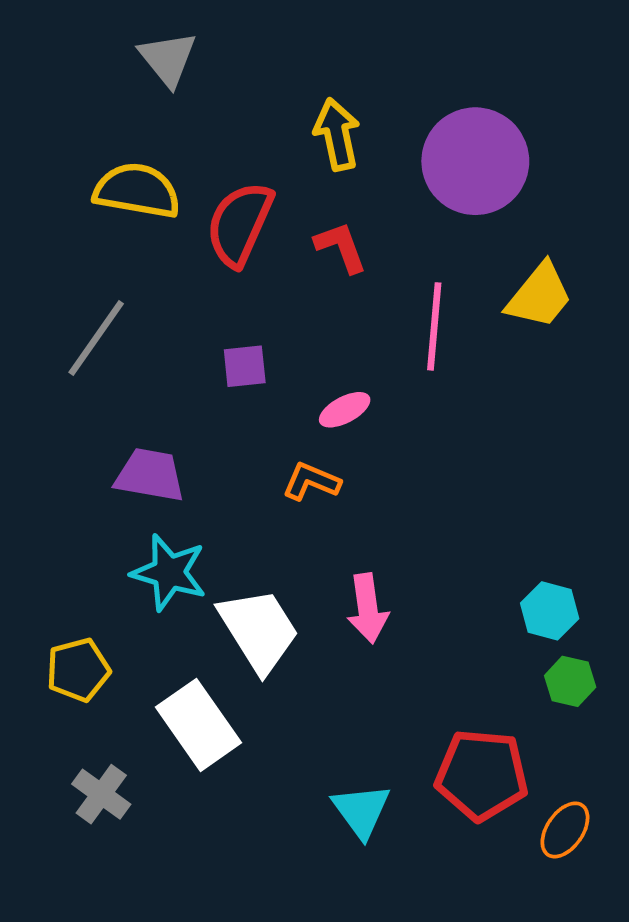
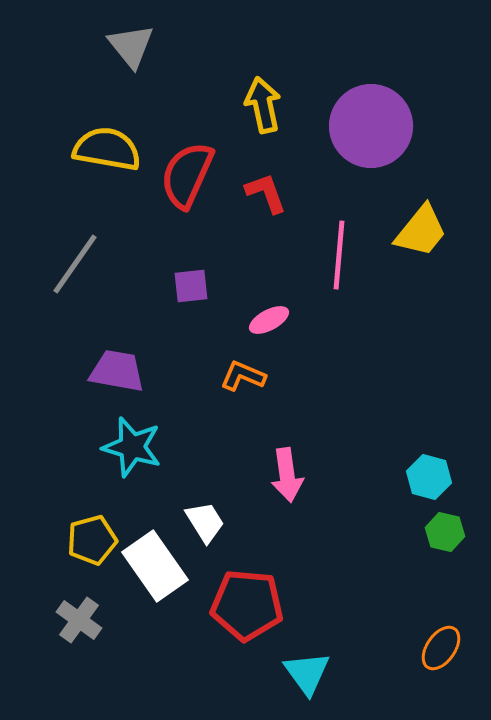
white trapezoid: (259, 630) -> (205, 522), moved, size x0.6
yellow pentagon: (78, 670) -> (92, 540), moved
red pentagon: (482, 775) -> (247, 605), moved
cyan triangle: (361, 811) -> (307, 673), moved

